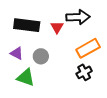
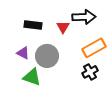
black rectangle: (27, 25) -> (33, 25), size x0.7
gray circle: (41, 56) -> (47, 56), size x1.5

